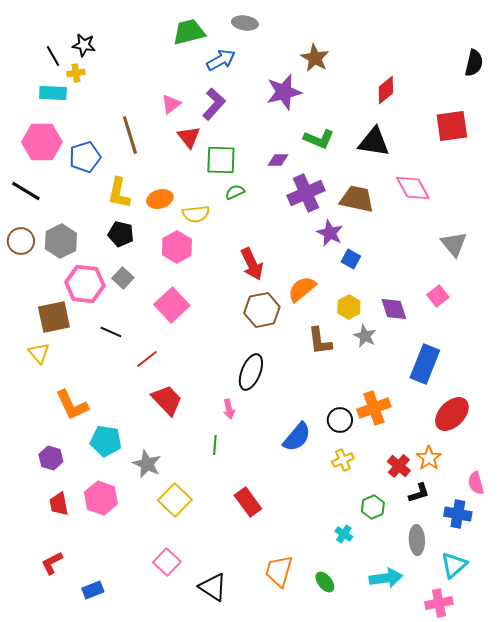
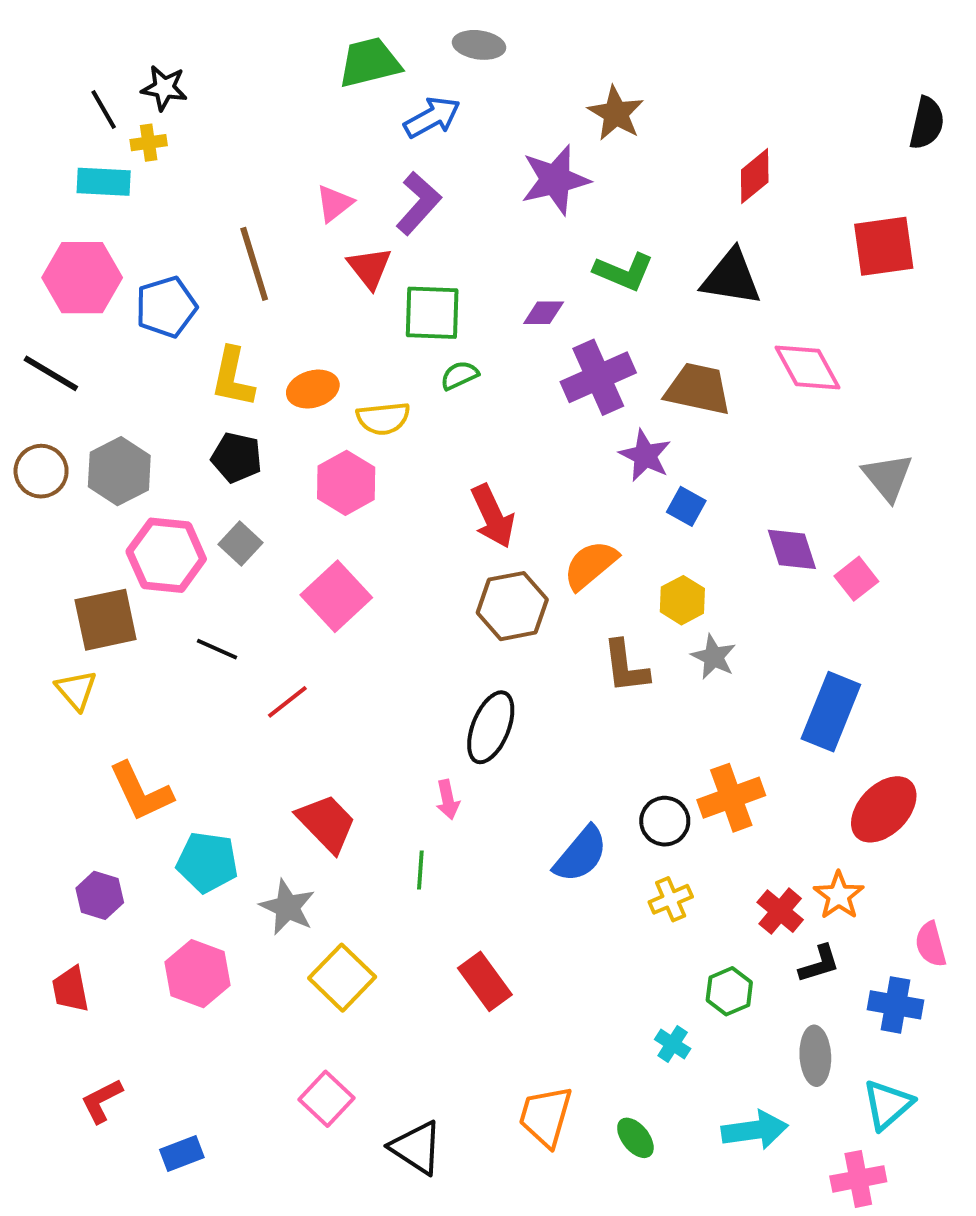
purple diamond: (394, 309) -> (792, 549), moved
red trapezoid: (167, 400) -> (327, 823), moved
red trapezoid: (59, 504) -> (70, 989), moved

